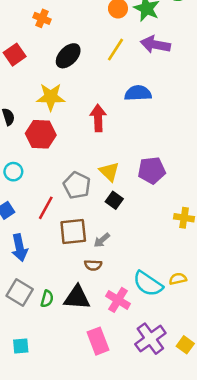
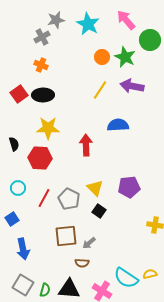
black ellipse: (68, 56) -> (43, 95), moved, turned 45
red line: (46, 208) -> (44, 198), moved

